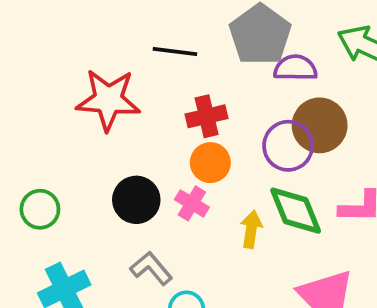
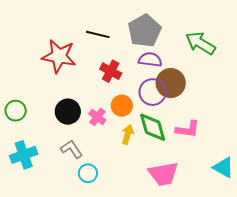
purple semicircle: (295, 68) -> (150, 60), moved
red cross: (207, 116) -> (111, 71), turned 35
orange circle: (210, 163) -> (122, 106), moved

